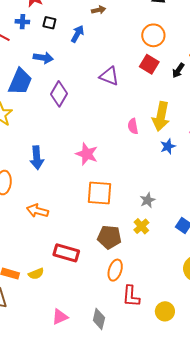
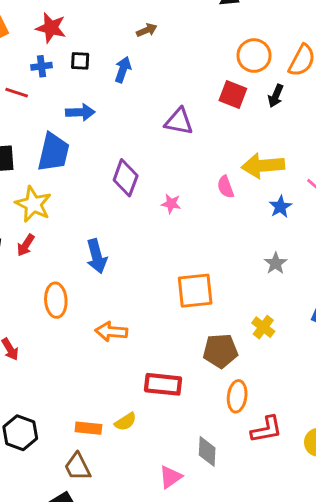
orange circle: (153, 35) -> (254, 56), moved
purple diamond: (59, 94) -> (126, 178), moved
yellow arrow: (161, 116) -> (263, 166), turned 84
pink star: (87, 154) -> (171, 204), moved, size x0.6
gray star: (148, 200) -> (276, 263), moved
red L-shape: (131, 296) -> (266, 429), turned -95
gray diamond: (99, 319) -> (207, 451), moved

